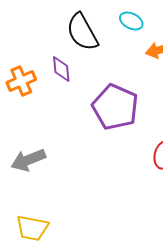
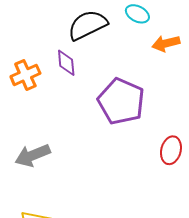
black semicircle: (82, 32) -> (88, 25), turned 93

